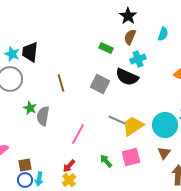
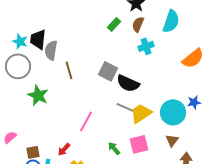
cyan semicircle: (163, 34) -> (171, 21), size x1.6
green rectangle: (106, 48) -> (114, 24), moved, turned -72
black semicircle: (127, 77) -> (128, 83), moved
green star: (30, 108) -> (38, 95), size x1.5
gray semicircle: (43, 116) -> (51, 50), moved
red arrow: (69, 166) -> (64, 149), moved

